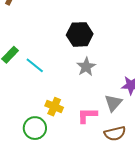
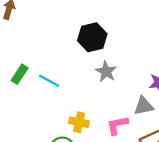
gray triangle: (113, 103) -> (144, 106), turned 48

